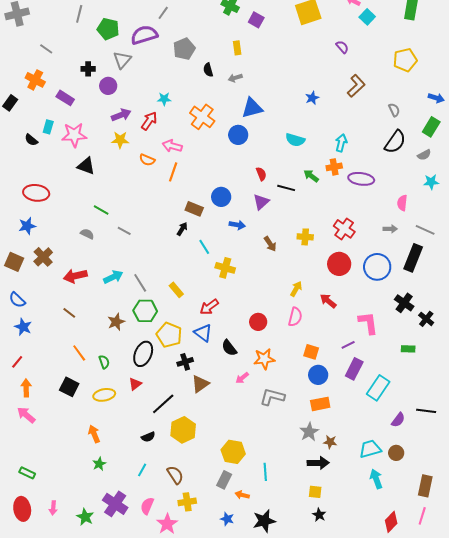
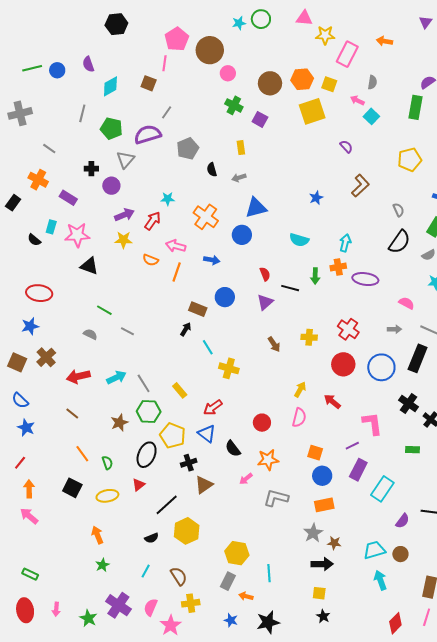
green arrow: (311, 176) -> (315, 276), turned -126
pink semicircle: (402, 203) -> (407, 303), turned 112
blue arrow: (237, 225) -> (212, 260), moved

